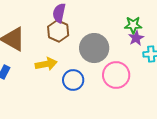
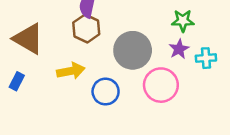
purple star: (136, 38) -> (179, 49), moved

